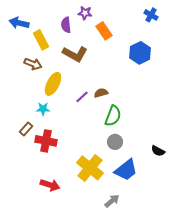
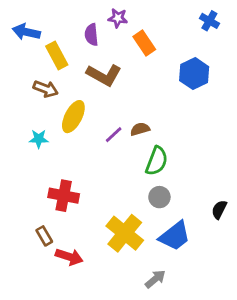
cyan star: (43, 109) -> (39, 139), moved
brown rectangle: (26, 129) -> (44, 236), moved, turned -72
black semicircle: (158, 151) -> (219, 210), turned 88

